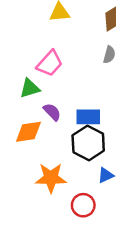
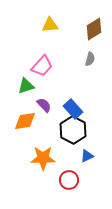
blue rectangle: (88, 117) -> (73, 109), turned 48

